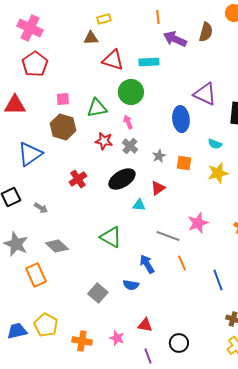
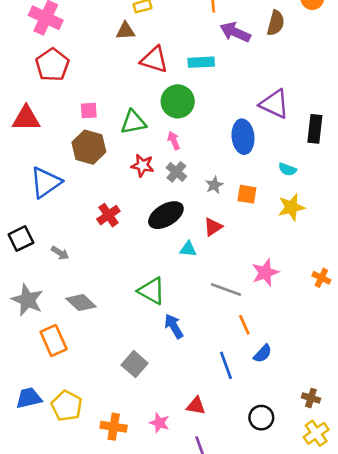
blue arrow: (147, 264) -> (174, 326), moved
blue line: (218, 280) -> (226, 365), moved
blue semicircle: (131, 285) -> (263, 354), moved, turned -56
blue trapezoid: (17, 331) -> (29, 398), moved
black circle: (179, 343) -> (261, 418), moved

